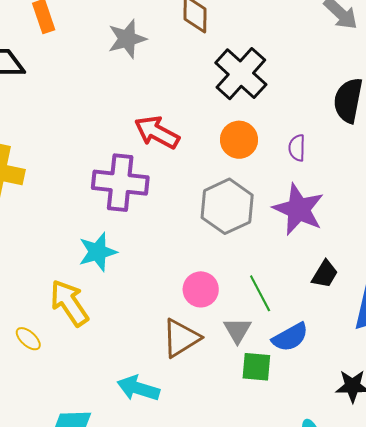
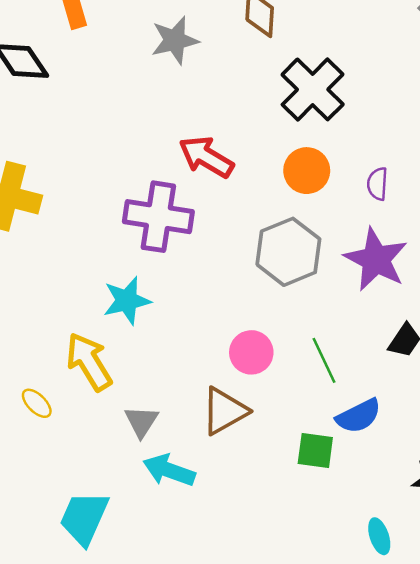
gray triangle: (237, 330) -> (141, 421), moved

